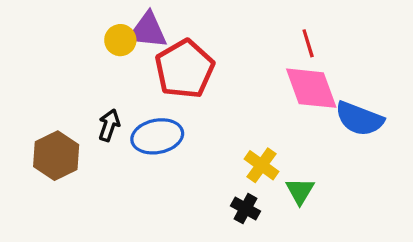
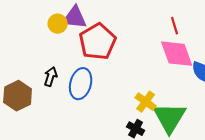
blue ellipse: (157, 136) -> (81, 84), turned -64
green triangle: (300, 191) -> (170, 118), size x1.8

